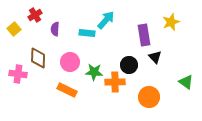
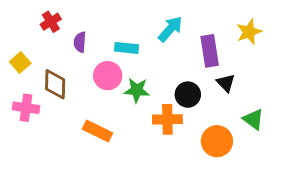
cyan arrow: (106, 20) -> (170, 29), moved
yellow square: (14, 29) -> (20, 62), moved
pink circle: (70, 62) -> (108, 76), moved
green star: (94, 72) -> (137, 90), moved
green triangle: (186, 82) -> (253, 119), moved

